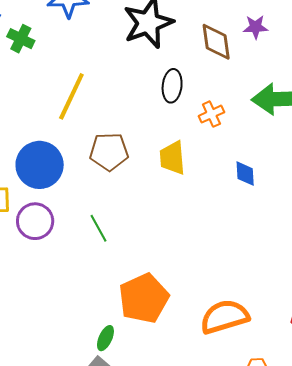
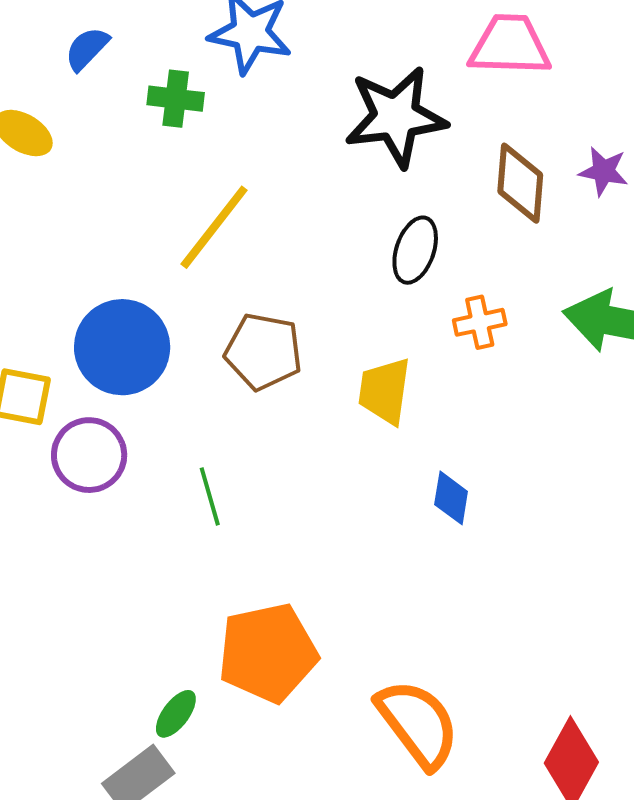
green cross: (21, 39) -> (176, 99), moved, turned -32
blue diamond: (245, 174) -> (451, 498), moved
orange semicircle: (225, 317) -> (418, 724), turned 57

